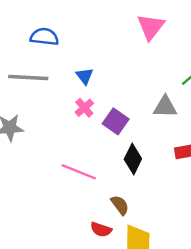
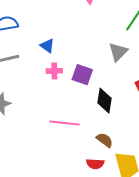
gray triangle: (165, 107) -> (118, 52), turned -30
pink cross: (84, 108) -> (54, 71), turned -35

